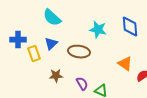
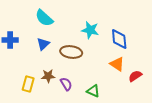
blue diamond: (130, 27) -> (119, 39), moved
yellow rectangle: (34, 54) -> (28, 84), moved, turned 35
purple semicircle: (82, 84) -> (66, 84), moved

